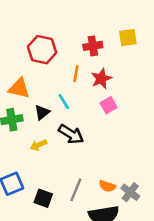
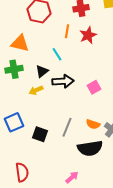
pink square: (109, 105) -> (94, 87), moved
black triangle: (42, 112) -> (42, 71), moved
black arrow: (71, 134) -> (63, 81), turned -35

